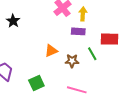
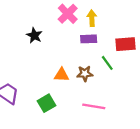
black star: (13, 21) -> (34, 35), moved
orange triangle: (51, 51) -> (62, 75), moved, turned 32

